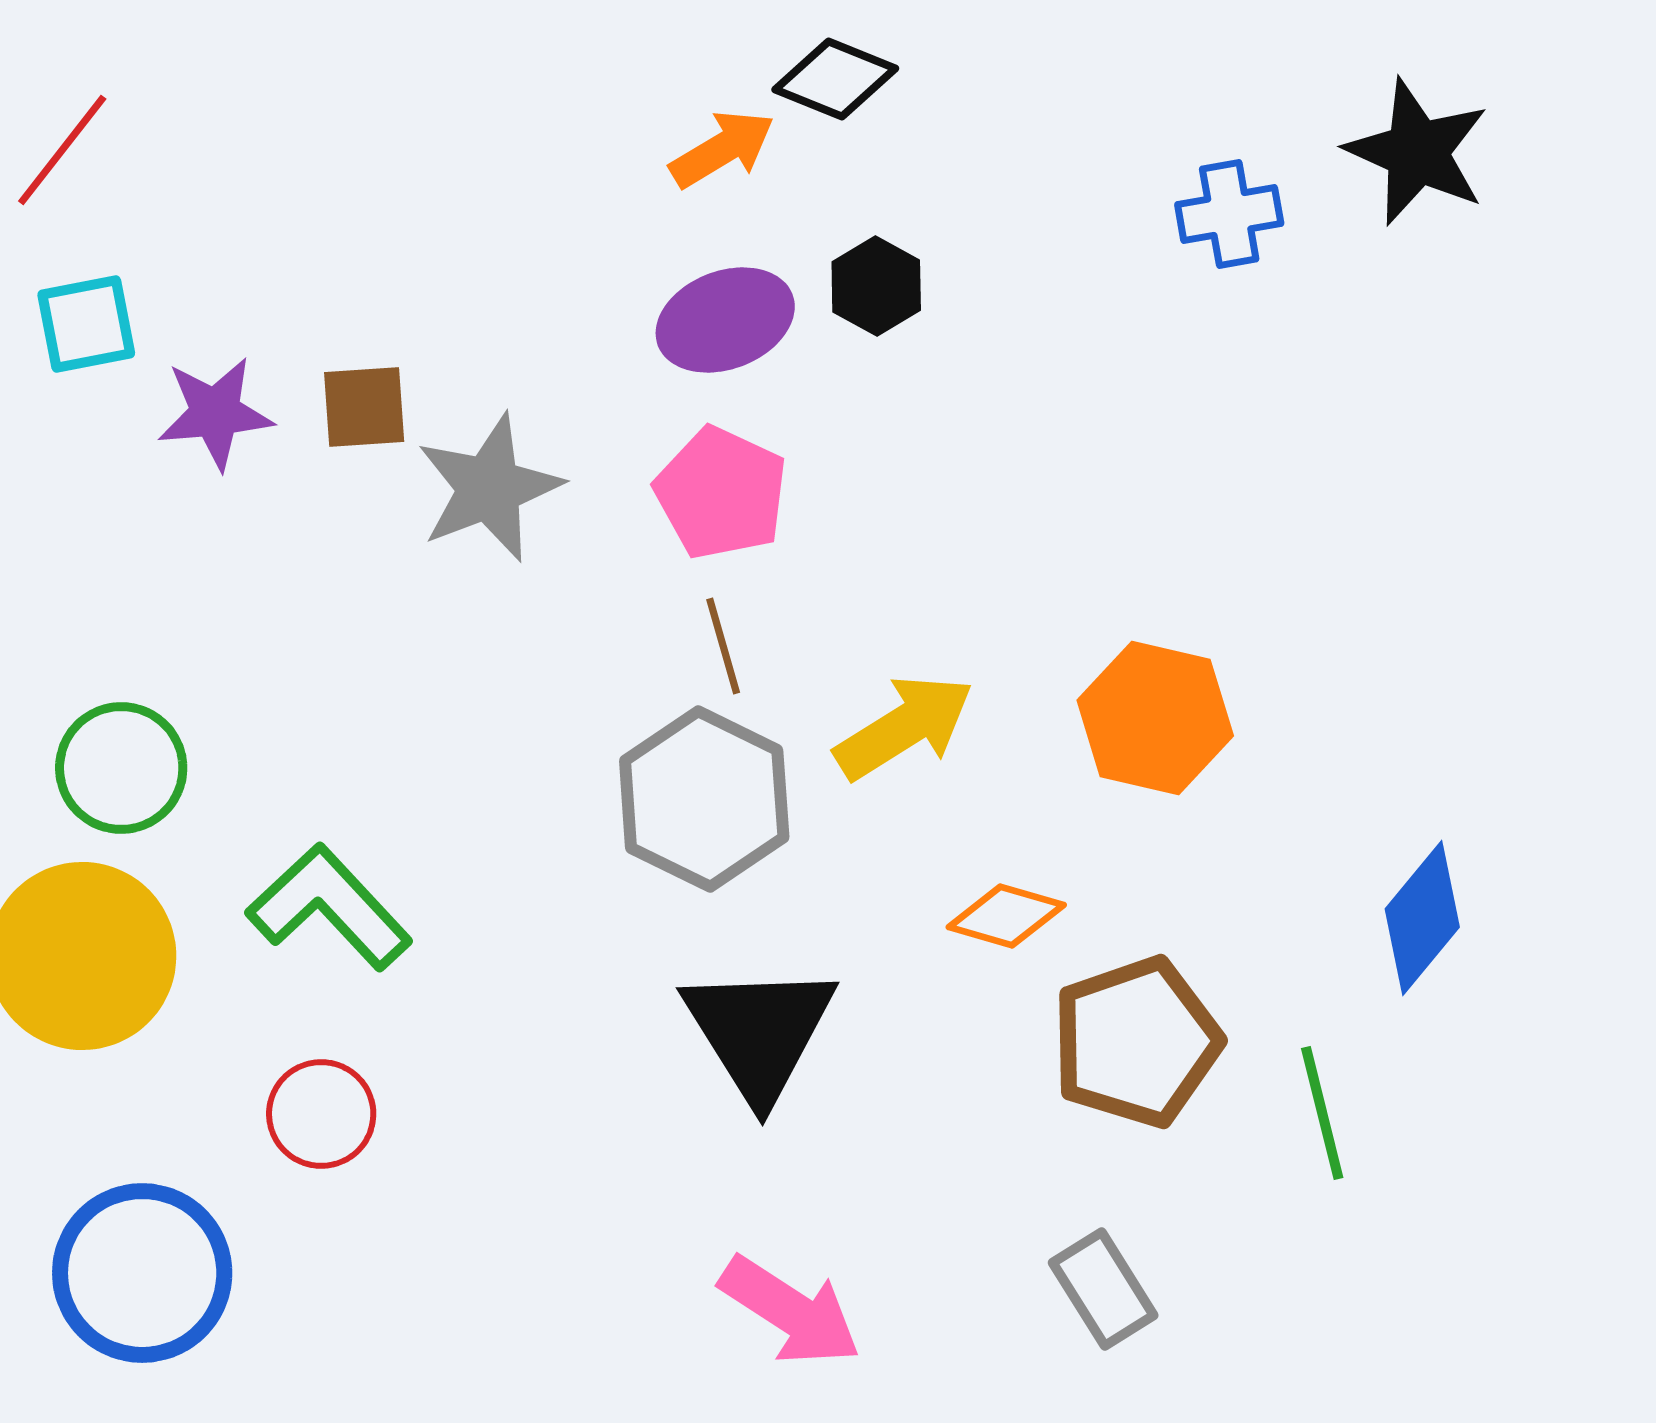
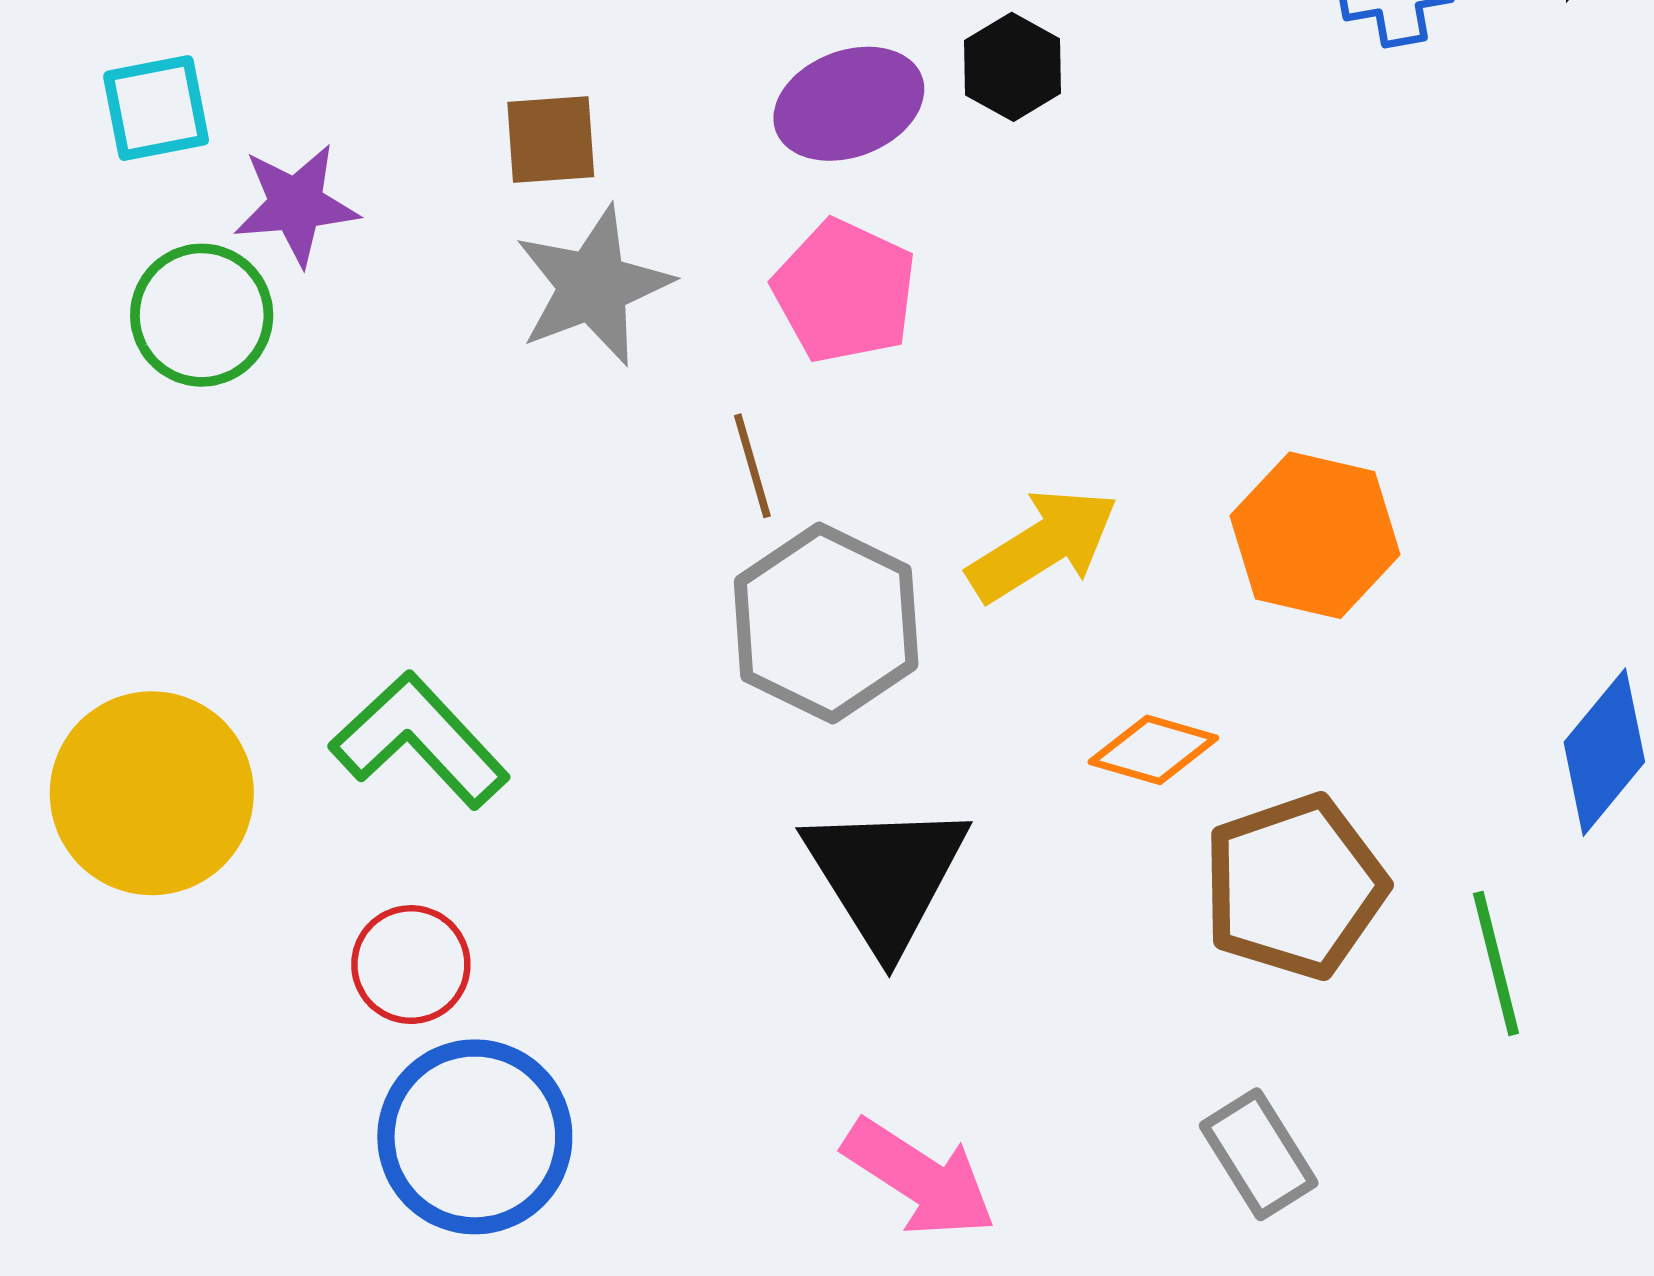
brown square: (364, 407) -> (551, 140), moved
brown line: (723, 646) -> (752, 466), moved
green circle: (121, 768) -> (202, 315), moved
blue circle: (142, 1273) -> (475, 1137), moved

